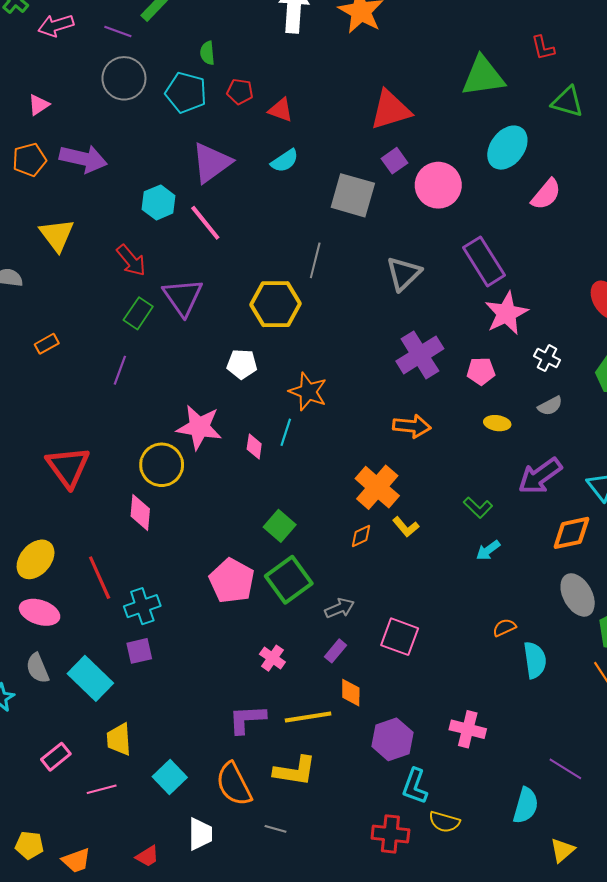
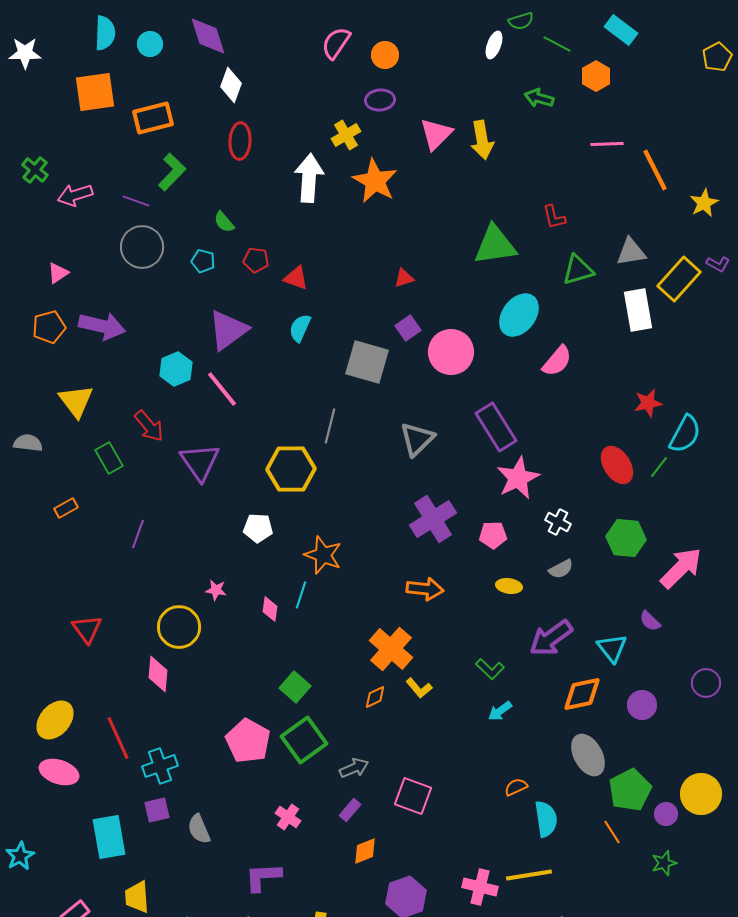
green semicircle: (207, 53) -> (224, 222), turned -35
cyan pentagon: (186, 93) -> (203, 261), size x0.6
green triangle: (567, 102) -> (578, 270), turned -32
red triangle: (390, 110) -> (404, 278), size x0.5
cyan semicircle: (285, 161) -> (300, 328), turned 148
green rectangle: (138, 313) -> (109, 458), moved, turned -64
pink star: (199, 427) -> (216, 590), size x0.5
red triangle: (68, 467) -> (87, 629), size x0.7
gray semicircle: (38, 668) -> (199, 829), moved
cyan rectangle: (90, 678) -> (109, 837), turned 36
orange diamond: (351, 693) -> (365, 851), turned 68
yellow line: (308, 717) -> (529, 875), moved

